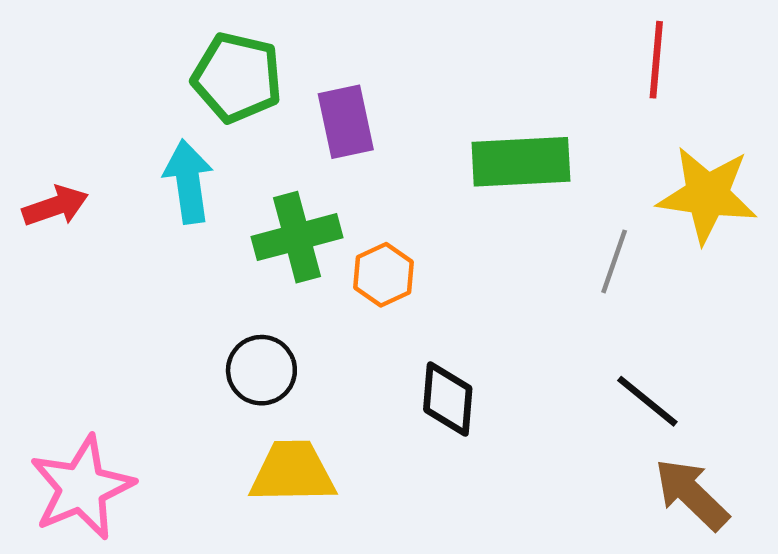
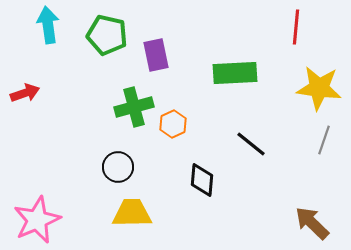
cyan arrow: (188, 182) -> (48, 25), moved
gray line: (614, 261) -> (324, 140), moved
black line: (647, 401) -> (251, 144), moved

